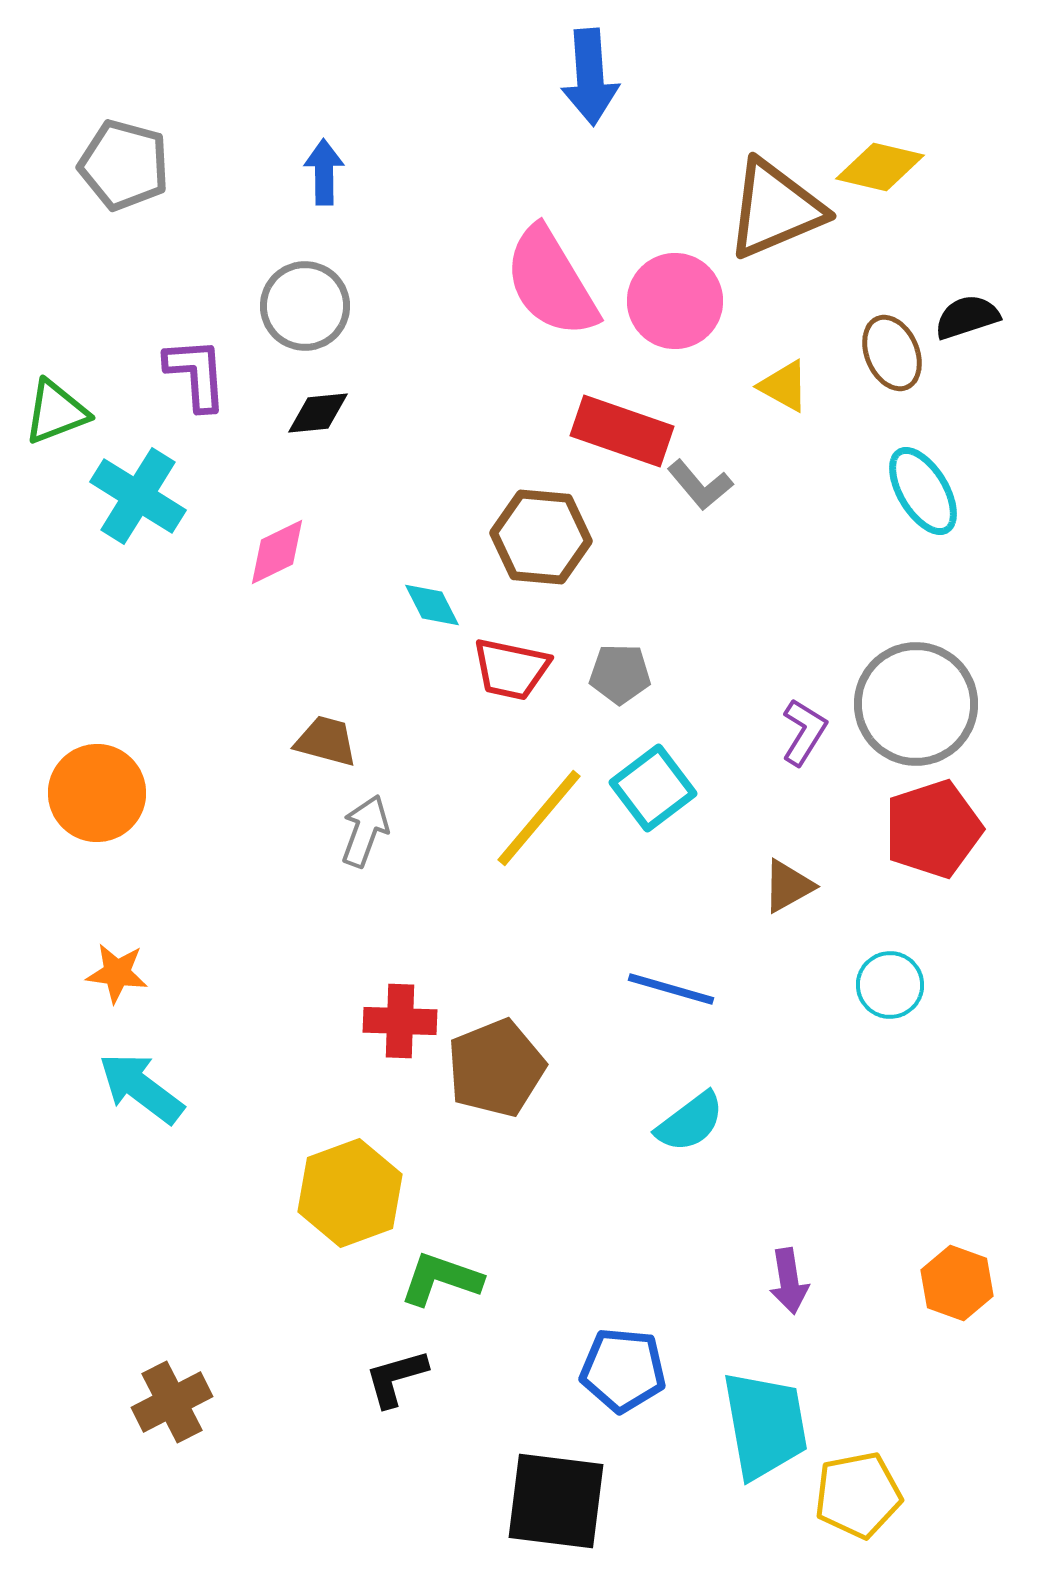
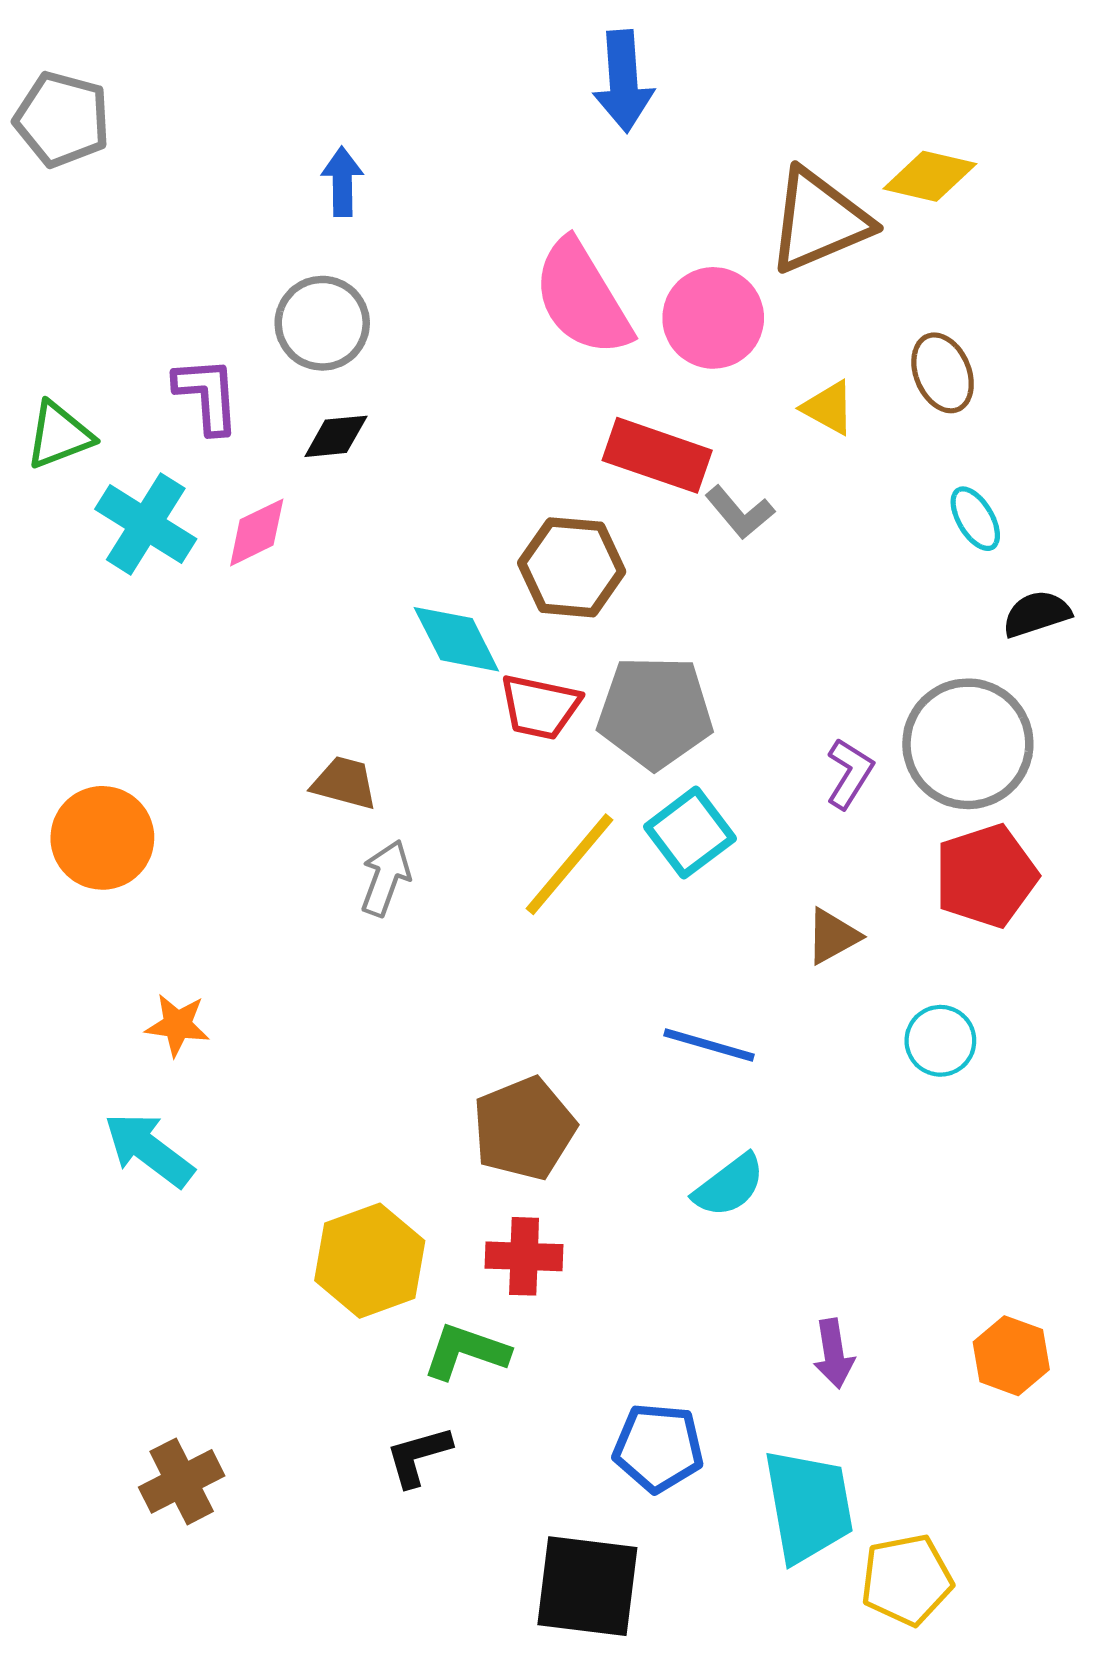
gray pentagon: (124, 165) -> (62, 119), moved
black semicircle: (967, 317) -> (1037, 614), moved
cyan ellipse: (923, 491) -> (975, 519), size x0.7
pink diamond: (277, 552) -> (257, 532), moved
cyan diamond: (432, 605) -> (456, 639), size x1.5
gray pentagon: (620, 674) -> (655, 712), size x1.8
orange star: (117, 973) -> (177, 1025), moved
red cross: (400, 1021) -> (524, 1256), moved

